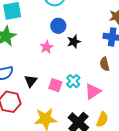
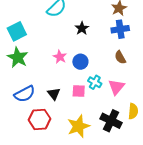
blue circle: (58, 26) -> (80, 62), moved
black star: (74, 42) -> (82, 28), moved

